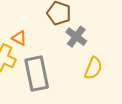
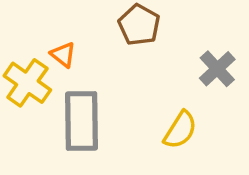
gray cross: (76, 37) -> (217, 69), moved

